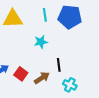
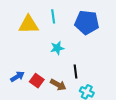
cyan line: (45, 15) -> (53, 16), moved
brown arrow: (42, 78) -> (58, 85), turned 63

